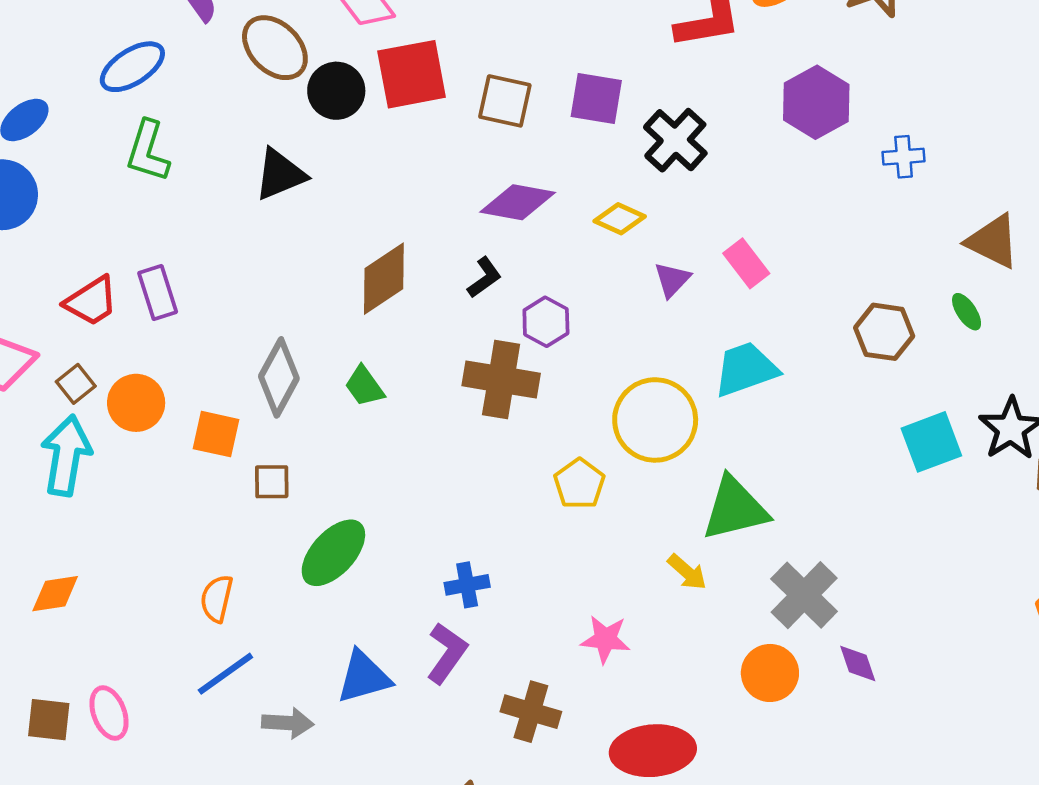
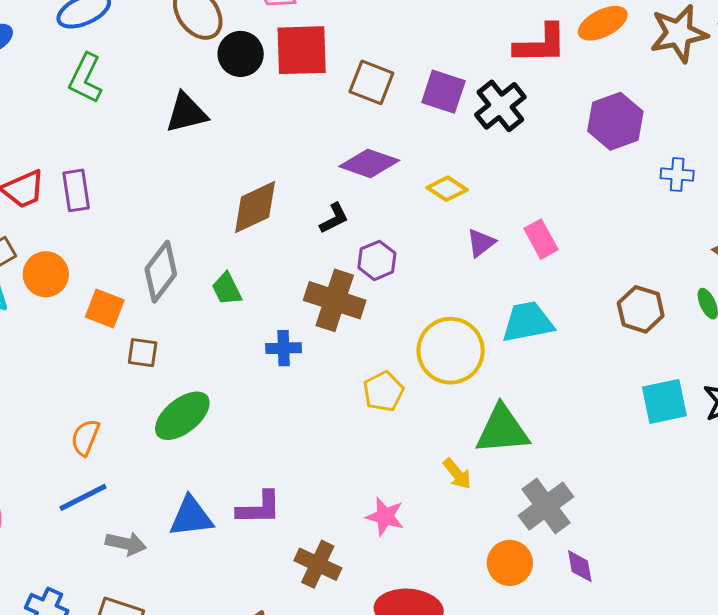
black cross: (675, 140) -> (500, 106), moved
blue cross: (467, 585) -> (284, 348), moved
purple L-shape: (447, 653) -> (259, 508), turned 45

